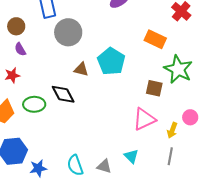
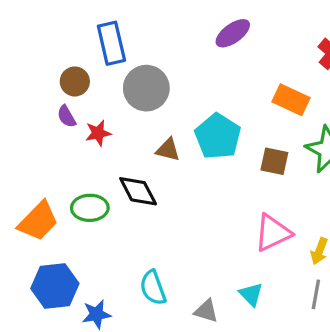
brown circle: (16, 26) -> (75, 81), moved
red star: (12, 75) -> (98, 133), moved
brown square: (154, 88) -> (274, 161), moved
cyan semicircle: (75, 165) -> (153, 288), moved

